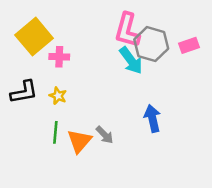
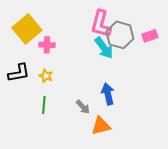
blue arrow: (152, 118) -> (108, 94), moved
orange triangle: (79, 141) -> (101, 126), moved, turned 35

